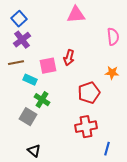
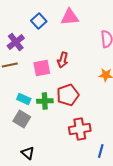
blue square: (19, 19) -> (39, 21), moved
cyan rectangle: (30, 80) -> (24, 99), moved
red pentagon: (89, 93) -> (68, 95), moved
green cross: (42, 100) -> (45, 101), moved, turned -35

